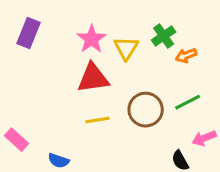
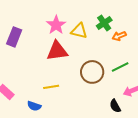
purple rectangle: (29, 33) -> (14, 37), moved
yellow triangle: (126, 48) -> (79, 31), turned -48
yellow line: (98, 120) -> (51, 87), moved

